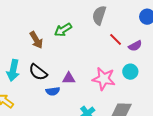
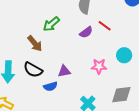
brown arrow: (36, 40) -> (35, 44), moved
purple semicircle: (135, 46) -> (86, 32), moved
pink star: (104, 79) -> (99, 66), size x0.7

